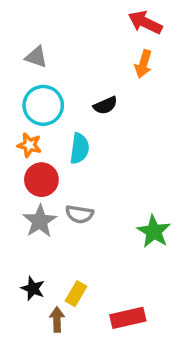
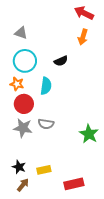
gray star: (40, 221) -> (23, 128), turned -30
yellow rectangle: (76, 294) -> (44, 170), turned 48
brown arrow: (57, 320) -> (23, 185), moved, turned 40

